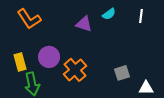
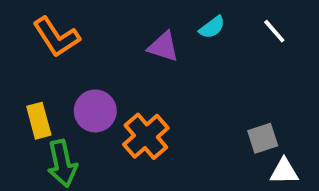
white line: (141, 16) -> (274, 31), turned -48
gray square: (122, 73) -> (263, 138), moved

